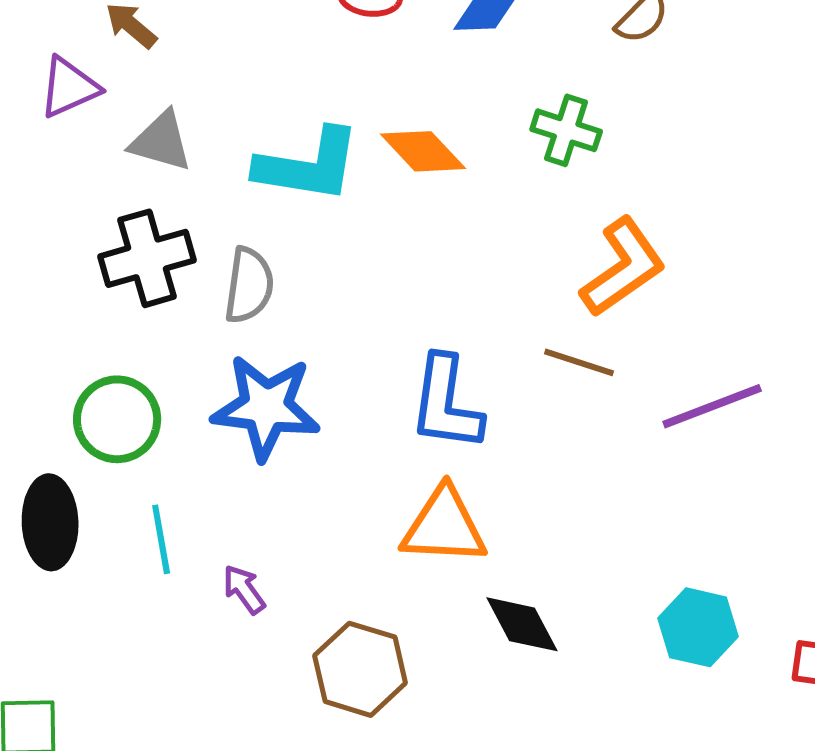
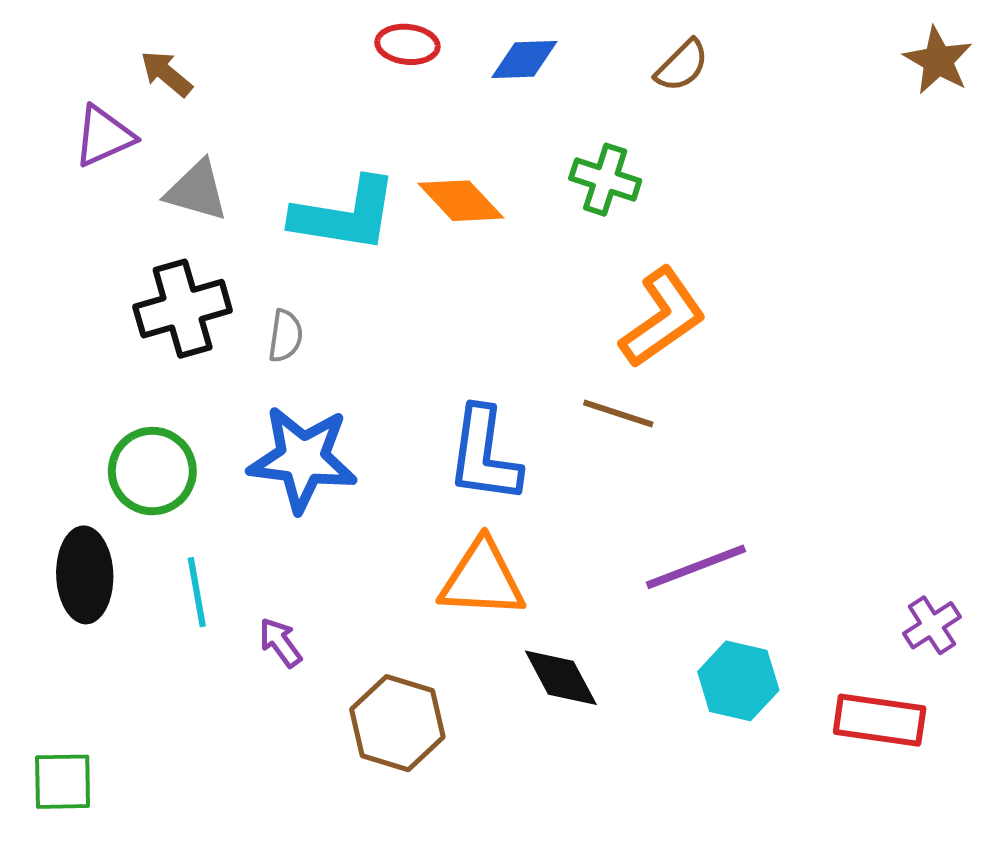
gray semicircle: (249, 285) -> (285, 336), size x0.7
purple line: (712, 406) -> (696, 567), moved

